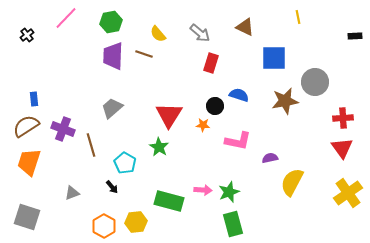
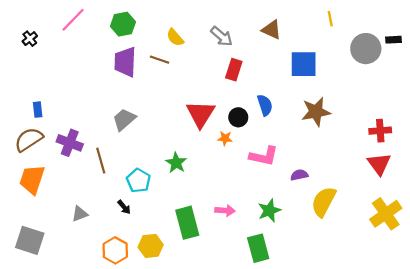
gray circle: (315, 82) -> (366, 49), moved
blue semicircle: (239, 95) -> (265, 105), turned 54
red triangle: (169, 115) -> (201, 114), moved
green star: (229, 192) -> (269, 210), moved
green rectangle: (169, 201) -> (187, 223), turned 60

